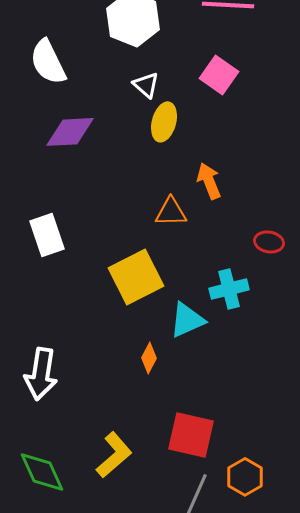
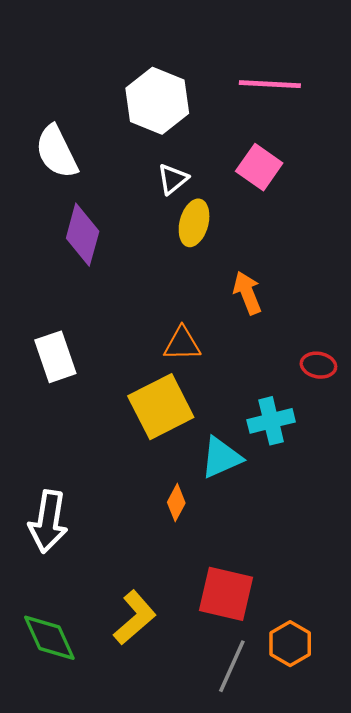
white triangle: (146, 85) -> (173, 179), turned 40
purple diamond: (70, 132) -> (83, 235), turned -72
orange triangle: (171, 212) -> (182, 344), moved

